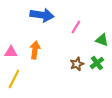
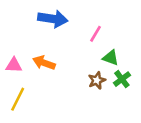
green triangle: (102, 40) -> (111, 58), moved
orange arrow: (35, 50) -> (44, 63), turned -78

